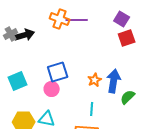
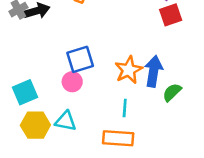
orange star: (95, 80) -> (129, 70), size x1.5
cyan square: (18, 81) -> (25, 92), moved

